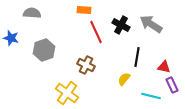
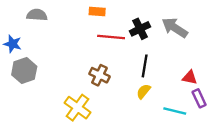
black cross: (121, 25) -> (140, 29), turned 36
red line: (96, 32) -> (111, 37), turned -60
gray hexagon: (44, 50) -> (24, 71), moved
black line: (137, 57) -> (145, 66), moved

